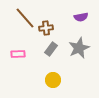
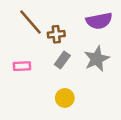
purple semicircle: (81, 17) -> (99, 21), size x1.5

